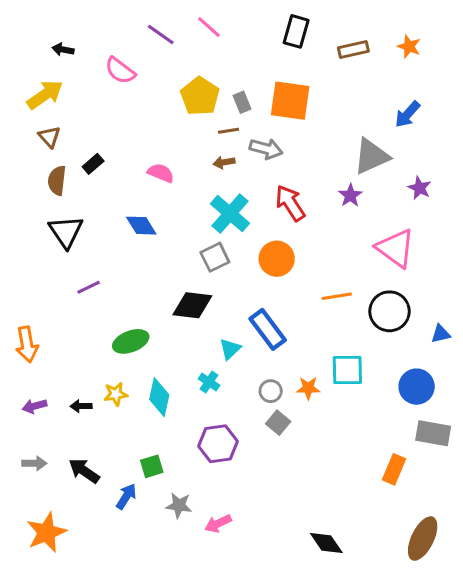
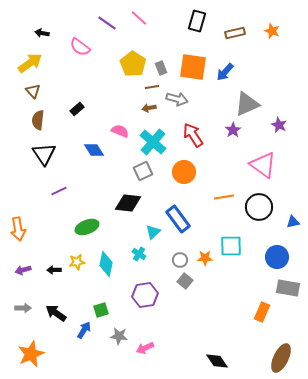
blue arrow: (408, 114) -> (225, 72), moved
black rectangle: (93, 164) -> (77, 109), moved
pink semicircle: (161, 173) -> (120, 131), moved

